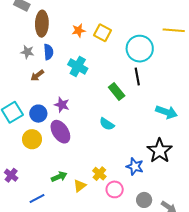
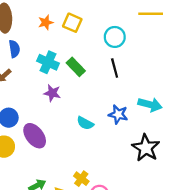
cyan circle: (140, 49) -> (115, 37), size x0.7
green rectangle: (117, 91) -> (76, 67), moved
purple star: (62, 105) -> (52, 93), moved
blue star: (135, 166) -> (118, 114), moved

